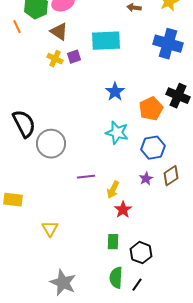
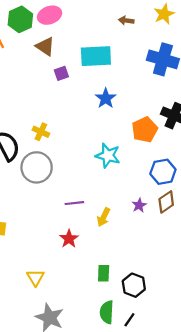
yellow cross: (55, 59) -> (41, 132), moved
blue star: (115, 92) -> (106, 98), moved
blue hexagon: (153, 148) -> (163, 172), moved
red star: (123, 210) -> (69, 239), moved
yellow triangle: (50, 229) -> (35, 278), moved

